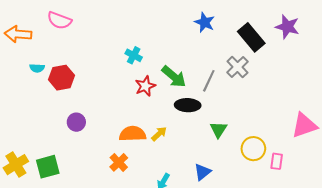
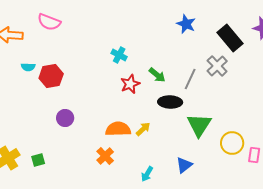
green arrow: (174, 77) -> (157, 75), size x0.7
green triangle: (218, 130) -> (199, 125), size x1.5
green square: (48, 167) -> (38, 160), size x0.6

